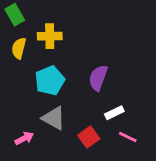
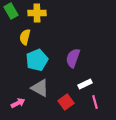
yellow cross: (50, 36) -> (37, 13), moved
yellow semicircle: (19, 48) -> (25, 37), moved
pink line: (128, 137) -> (95, 102), turned 48

